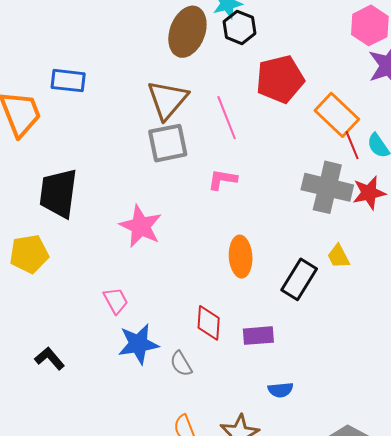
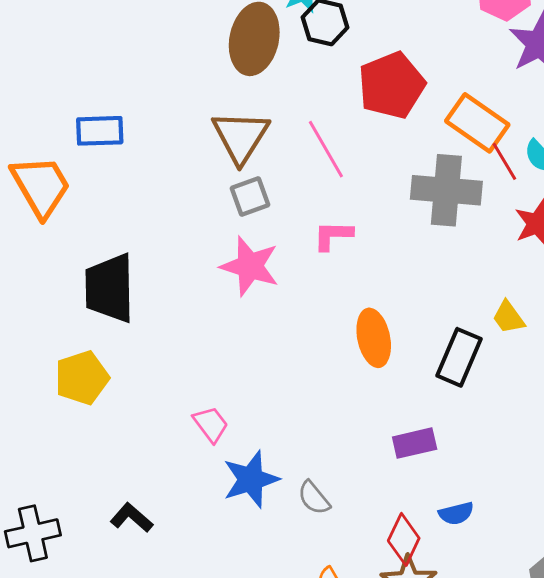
gray square: (168, 143) -> (250, 196), size x0.7
gray cross: (327, 187) -> (446, 190), moved
pink star: (141, 226) -> (250, 266), moved
red diamond: (209, 323) -> (404, 539), moved, turned 30

